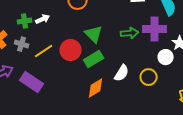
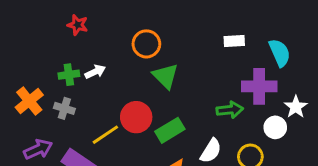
green arrow: (130, 33) -> (230, 110), moved
green triangle: (94, 34) -> (165, 76), moved
yellow line: (44, 51) -> (105, 135), moved

